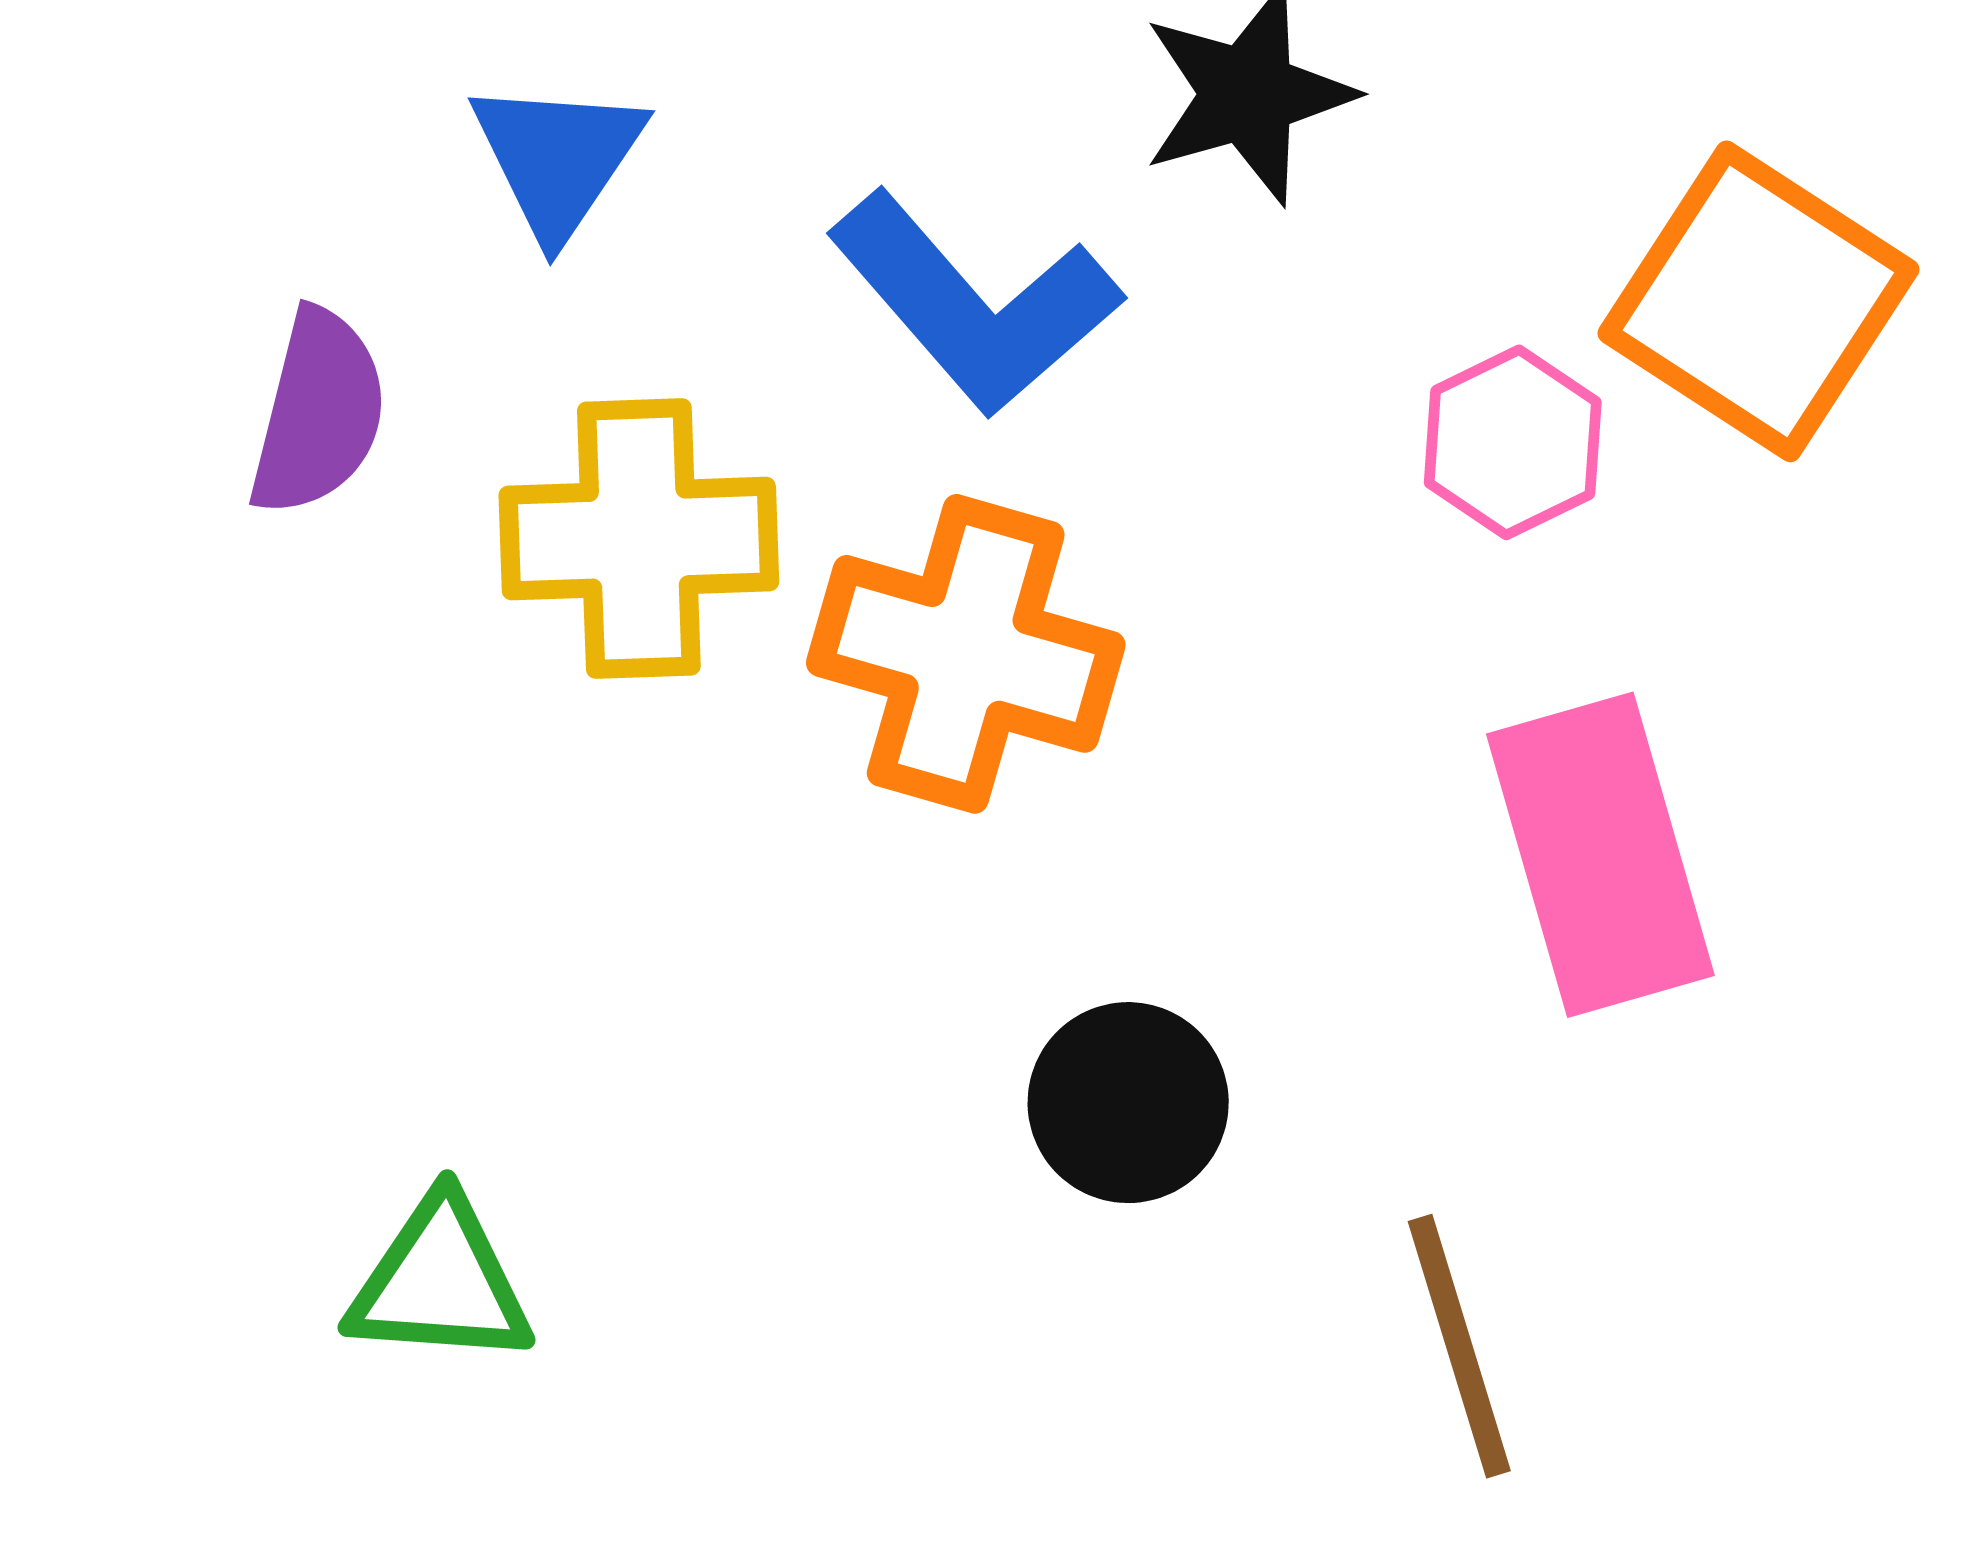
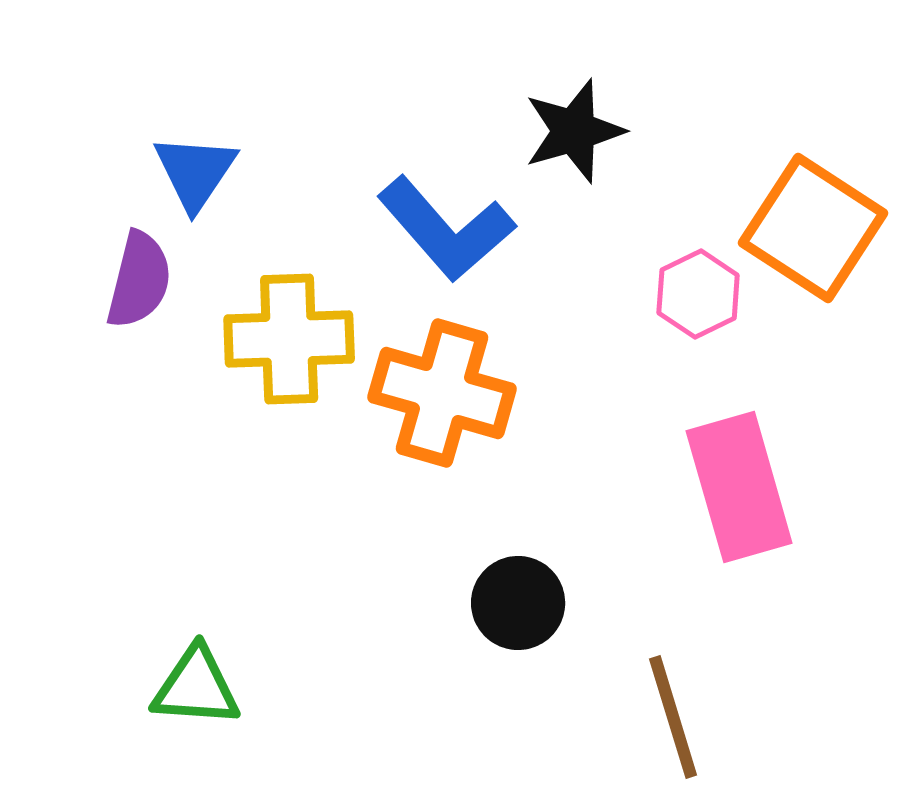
blue triangle: (558, 158) -> (195, 172), moved

